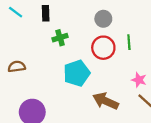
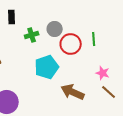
black rectangle: (46, 13) -> (12, 17), moved
gray circle: (103, 19) -> (55, 29), moved

